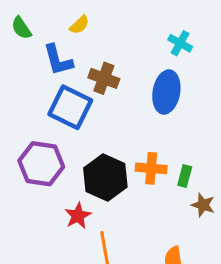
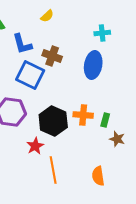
yellow semicircle: (79, 25) -> (47, 16), moved
cyan cross: (180, 43) -> (102, 33), turned -35

